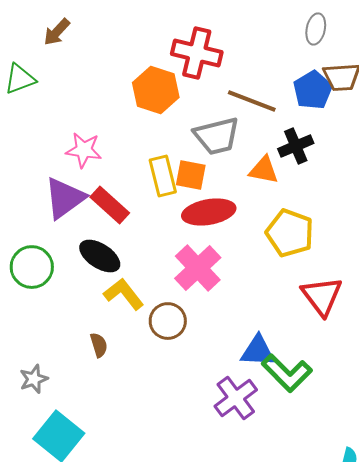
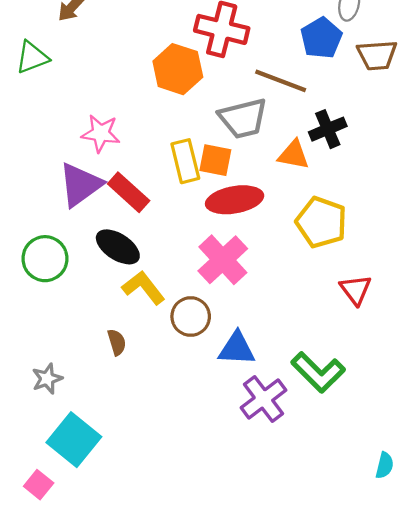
blue pentagon: (313, 90) -> (321, 38), moved
red triangle: (322, 296) -> (356, 290), size x0.7
blue triangle: (258, 351) -> (237, 349), moved

